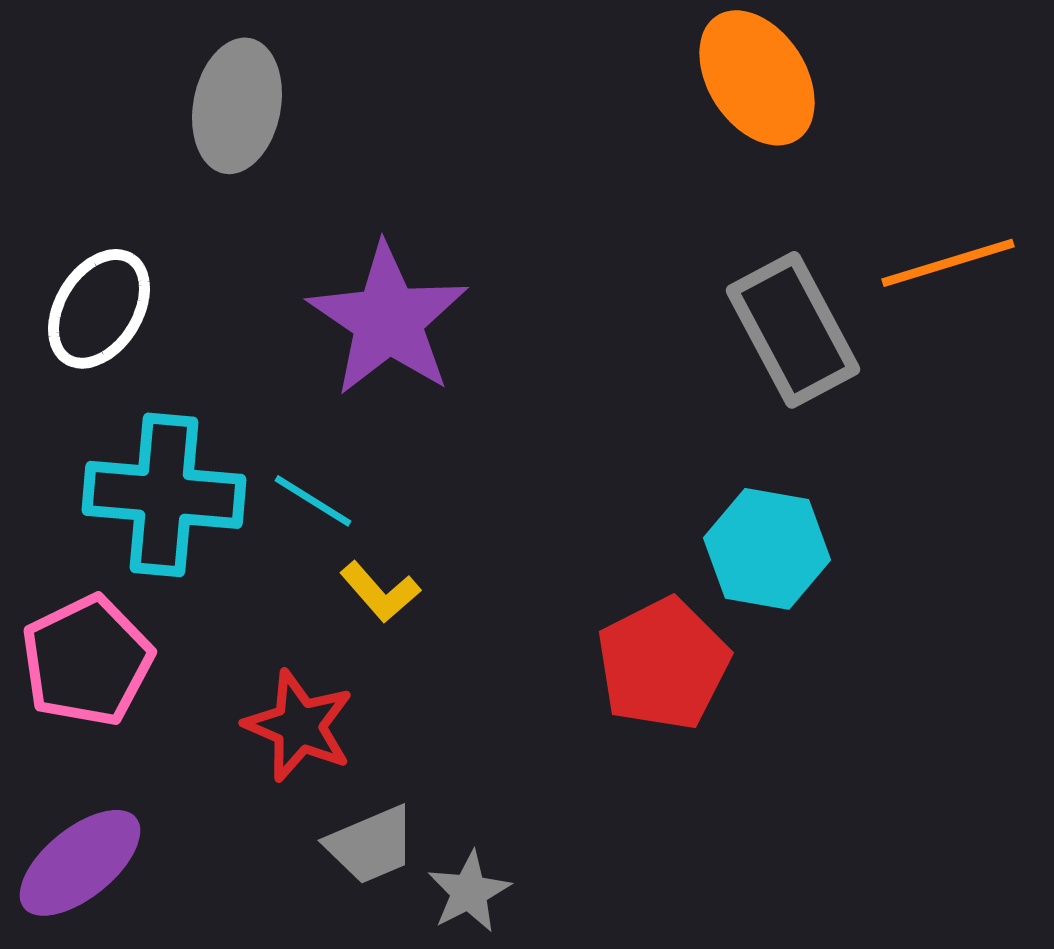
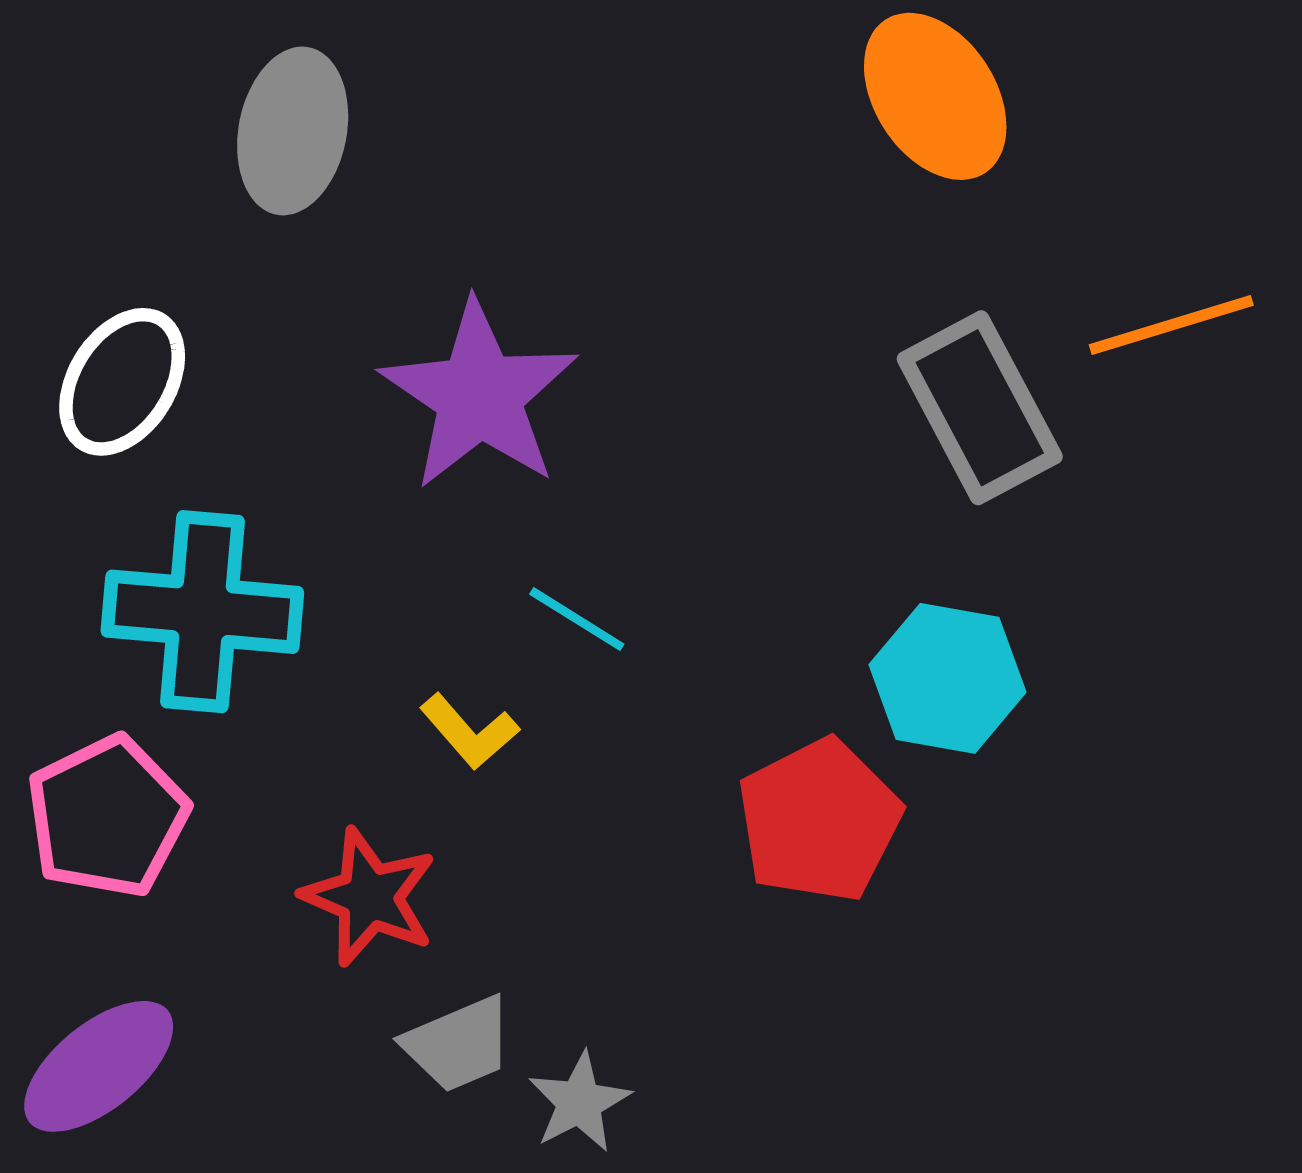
cyan line: (313, 501) -> (577, 619), moved

